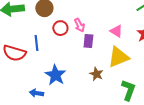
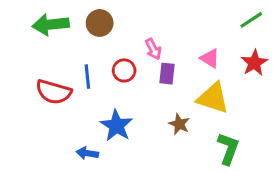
red circle: (60, 28) -> (124, 70), moved
yellow triangle: (118, 57) -> (213, 98), turned 40

